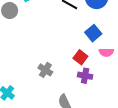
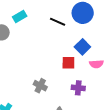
red square: (80, 57) -> (68, 63), moved, turned -32

